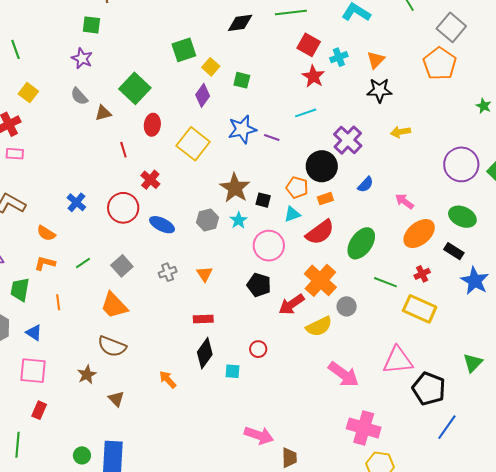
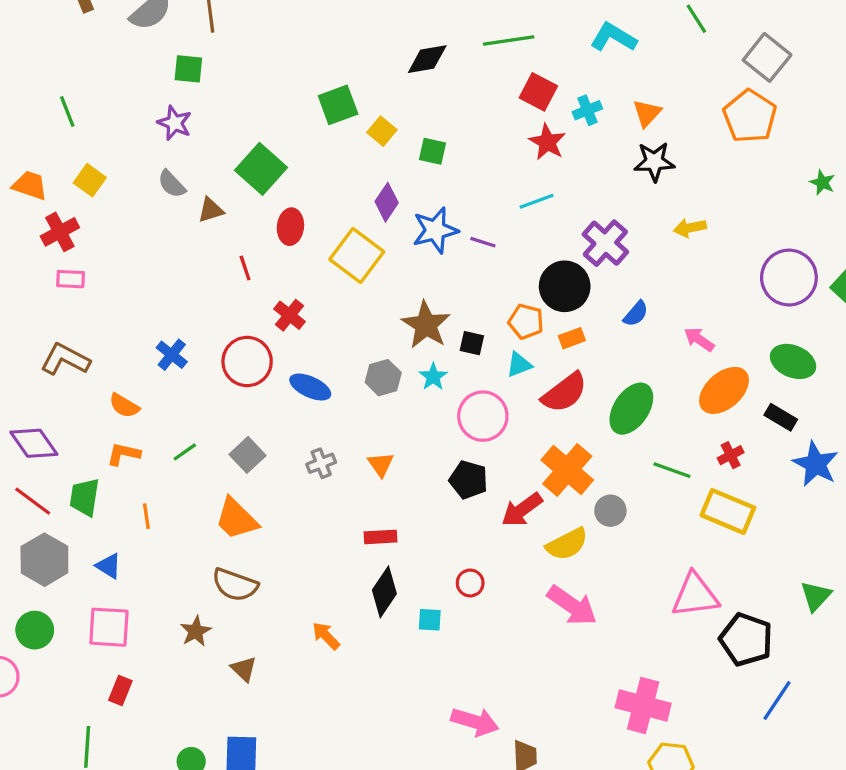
purple diamond: (203, 95) -> (387, 202), moved
pink arrow: (344, 374) -> (572, 606), moved

